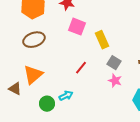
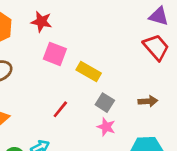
yellow rectangle: (102, 40) -> (89, 72), turned -36

